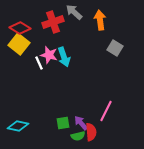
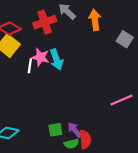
gray square: (115, 48) -> (125, 39), moved
white line: (39, 63) -> (30, 66), turned 32
pink line: (106, 111) -> (122, 100), moved, turned 40

